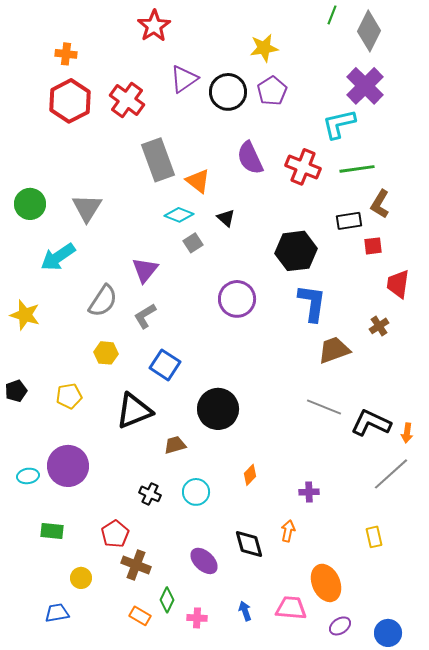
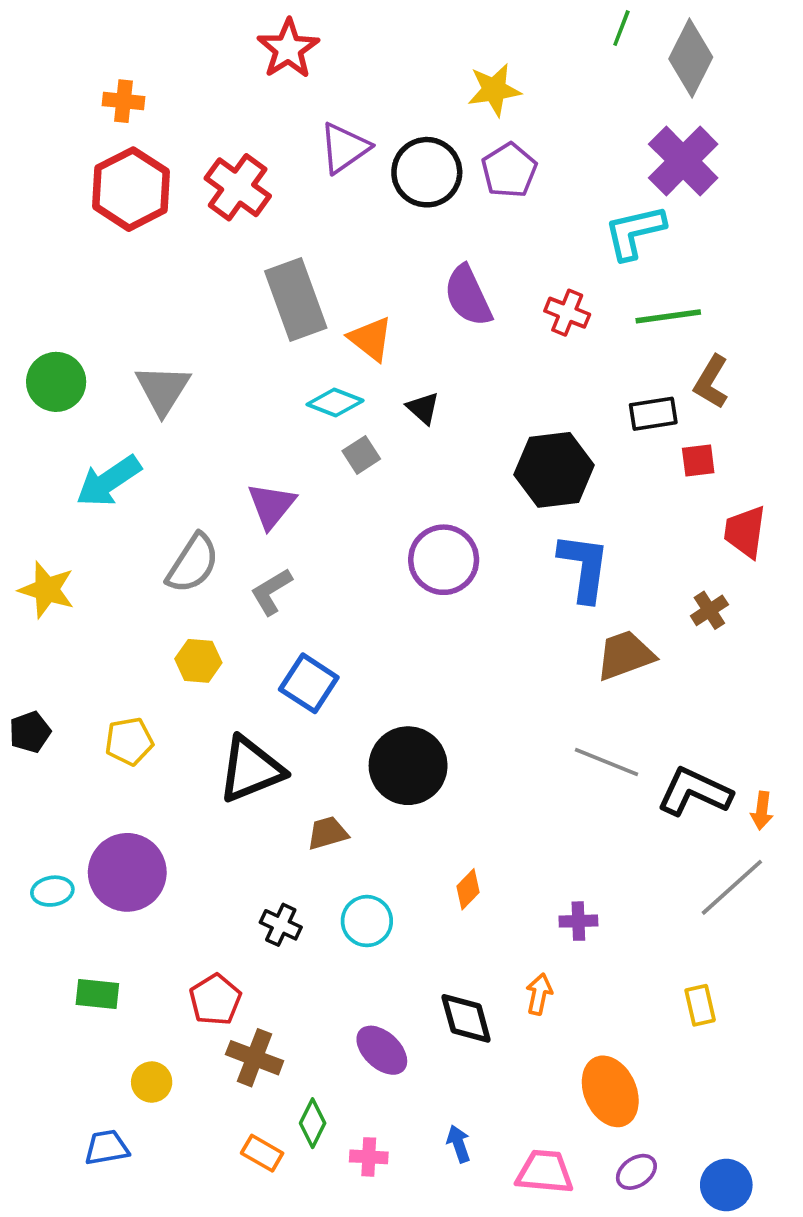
red cross: (303, 167) -> (567, 313), size x0.7
pink trapezoid: (291, 608) -> (545, 1172), moved

